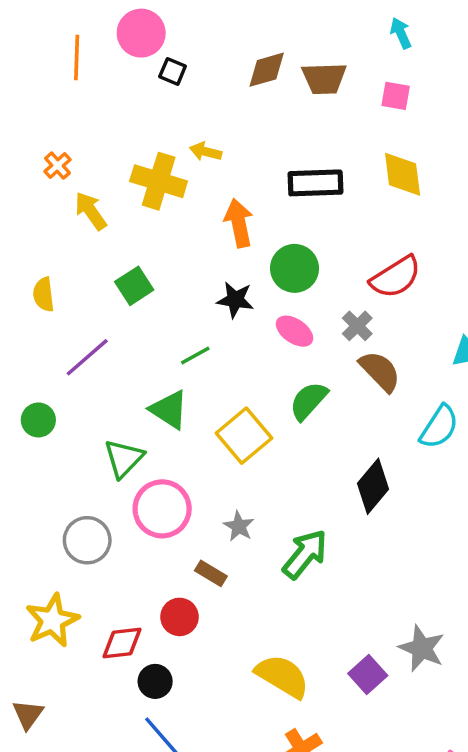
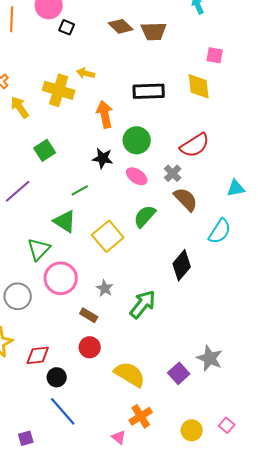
brown diamond: (267, 70) -> (121, 26), turned 60
pink square: (396, 96) -> (215, 55), moved
red circle: (180, 617) -> (90, 347), moved

